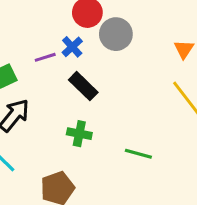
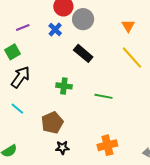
purple line: (45, 57) -> (23, 27), moved
black rectangle: (83, 86) -> (83, 53), moved

